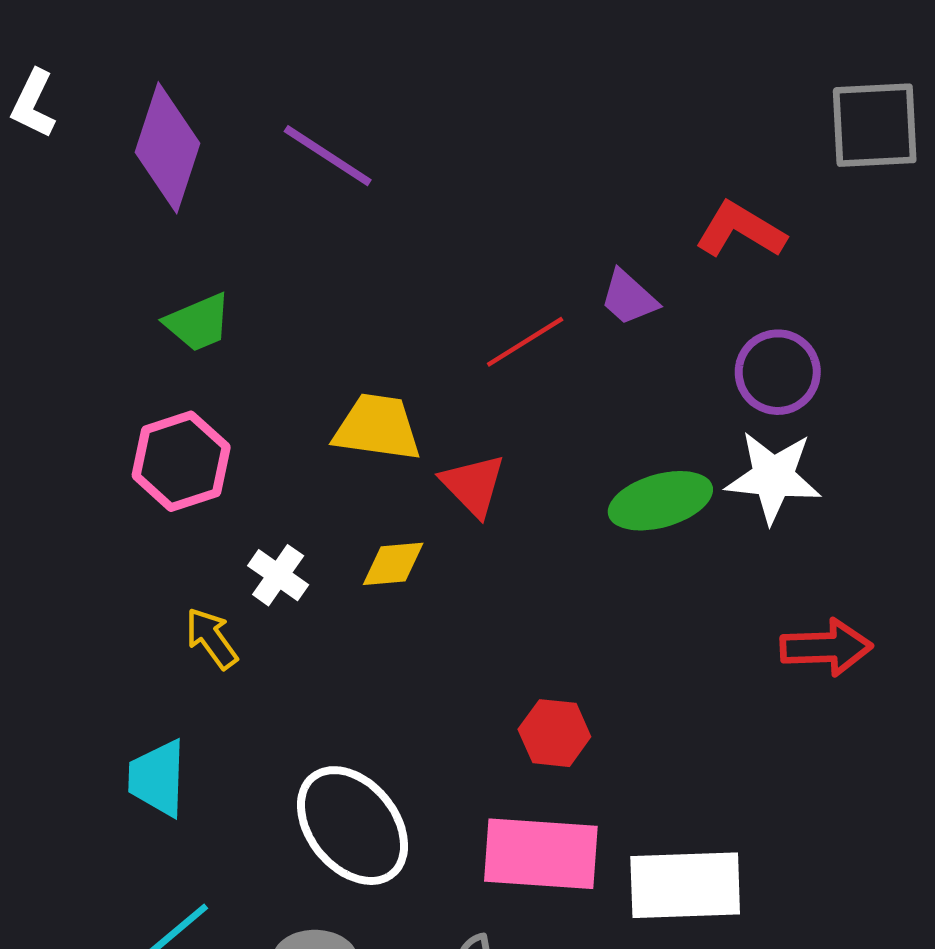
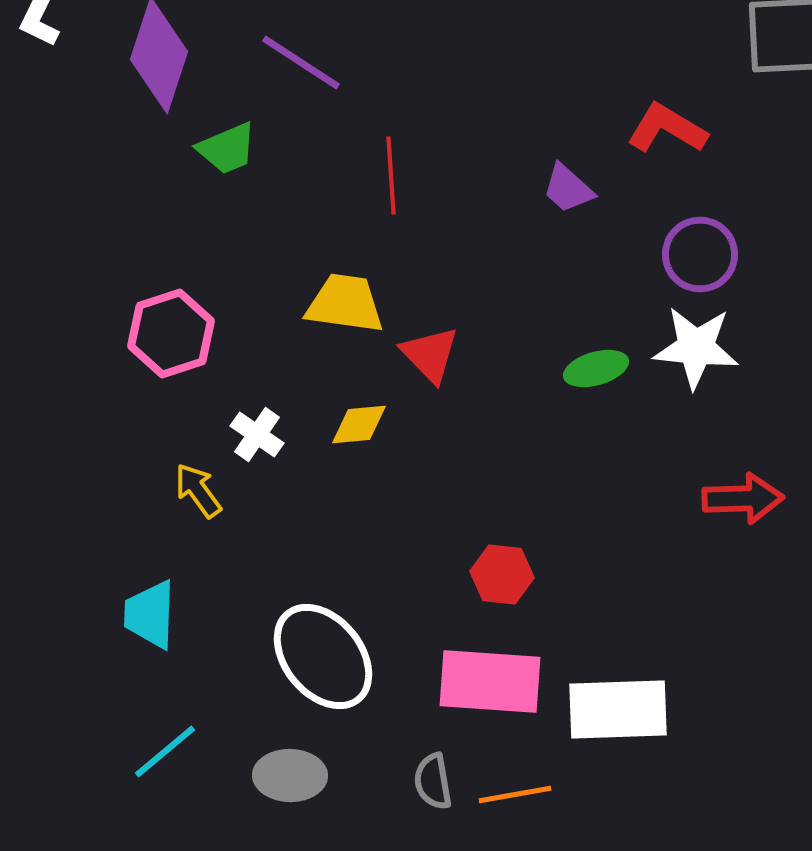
green trapezoid: (198, 323) -> (227, 148), moved
red line: (525, 342) -> (391, 176), moved, turned -62
green ellipse: (660, 501) -> (596, 368), size x0.7

